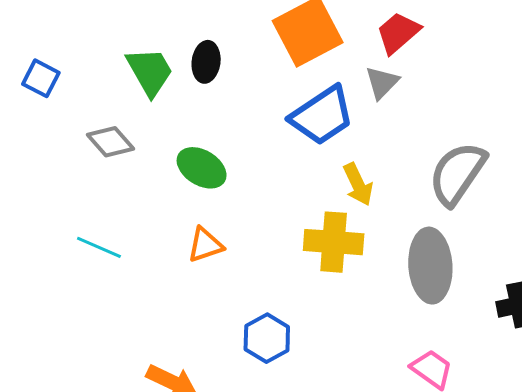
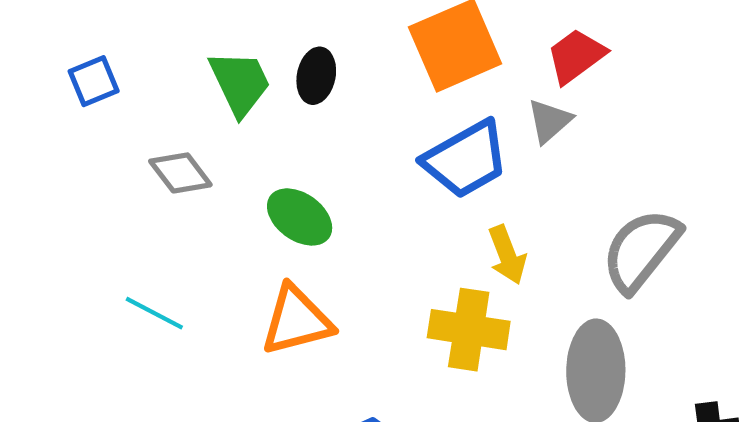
blue square: (41, 78) -> (94, 81), turned 36
orange triangle: (205, 245) -> (297, 320), size x1.5

